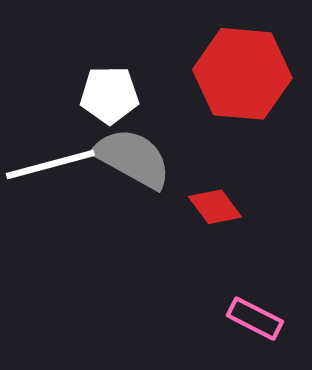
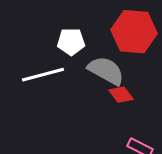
gray semicircle: (133, 158) -> (106, 71), moved

